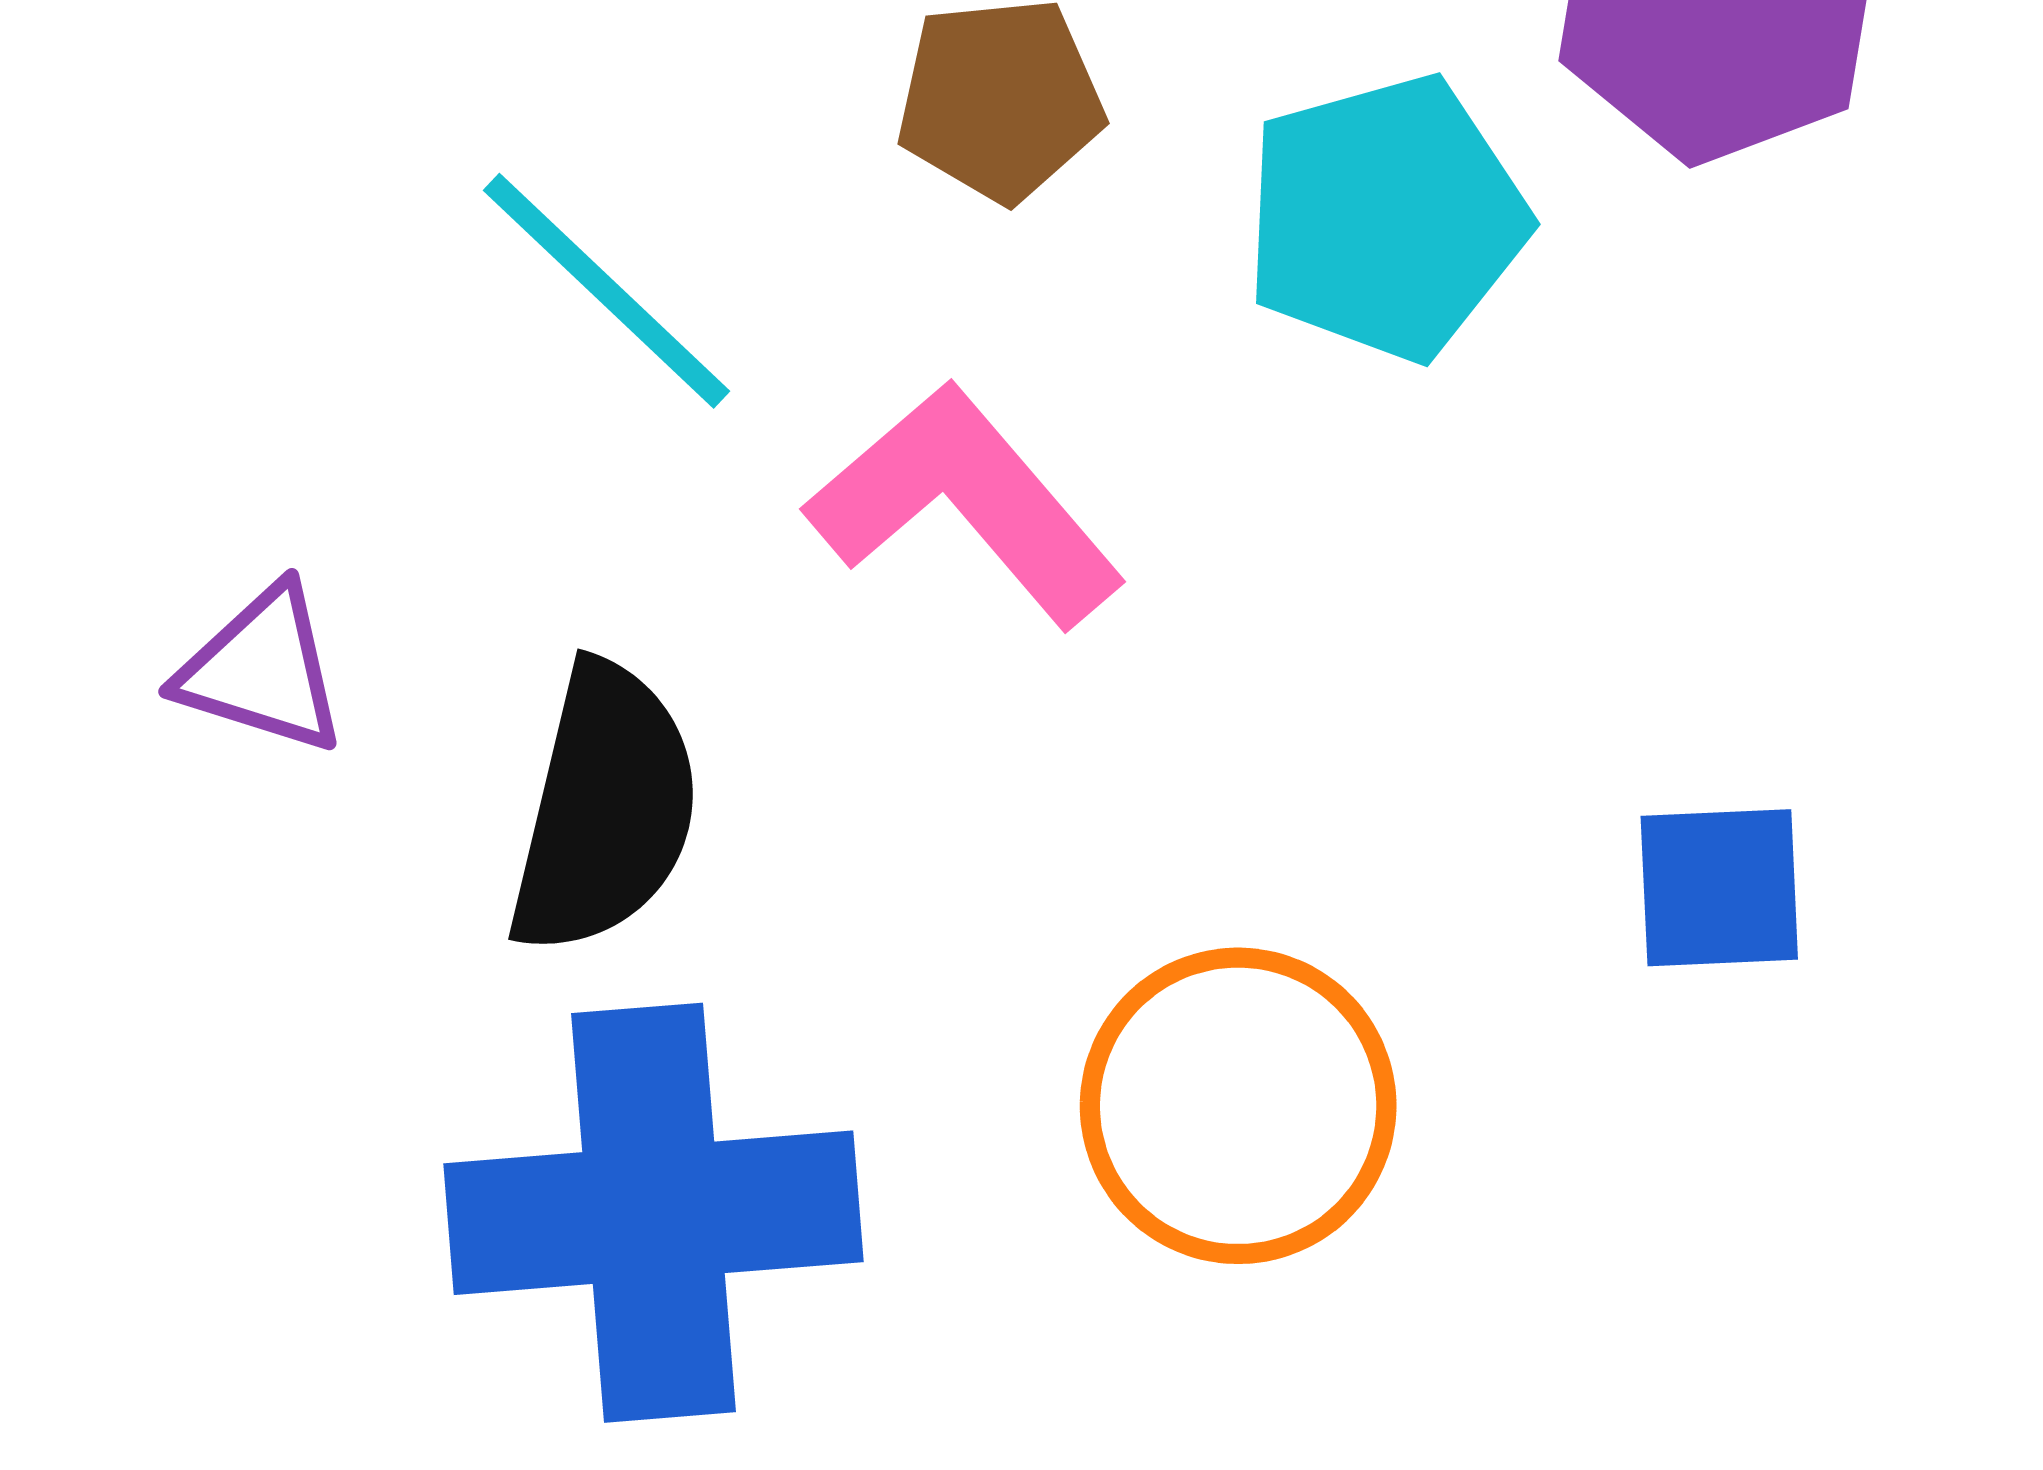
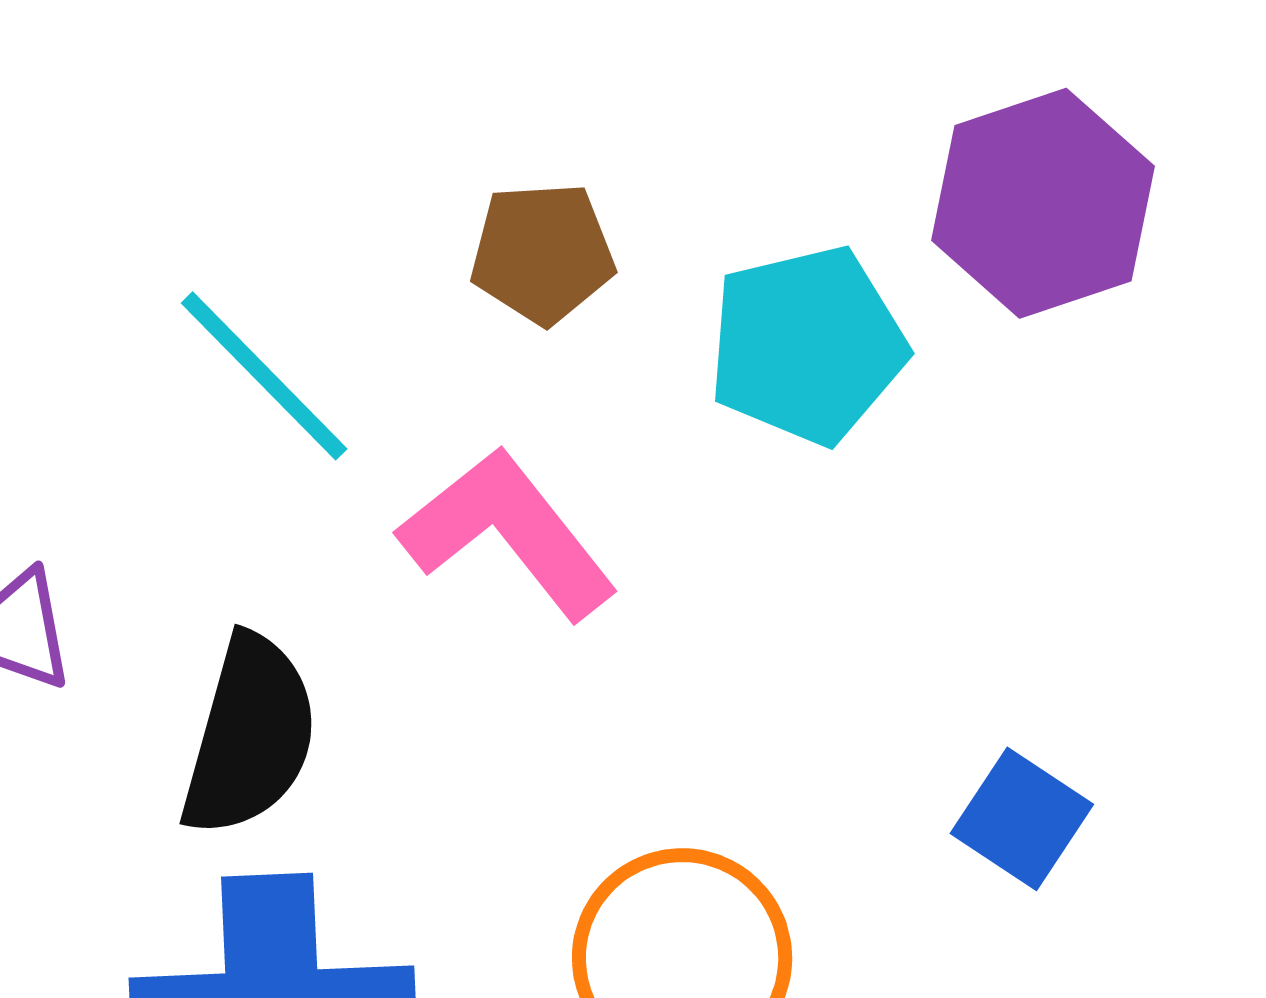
blue square: (1719, 888) -> (1022, 819), turned 34

